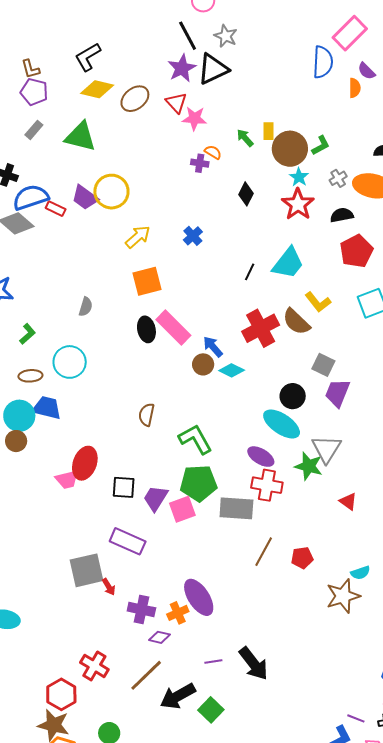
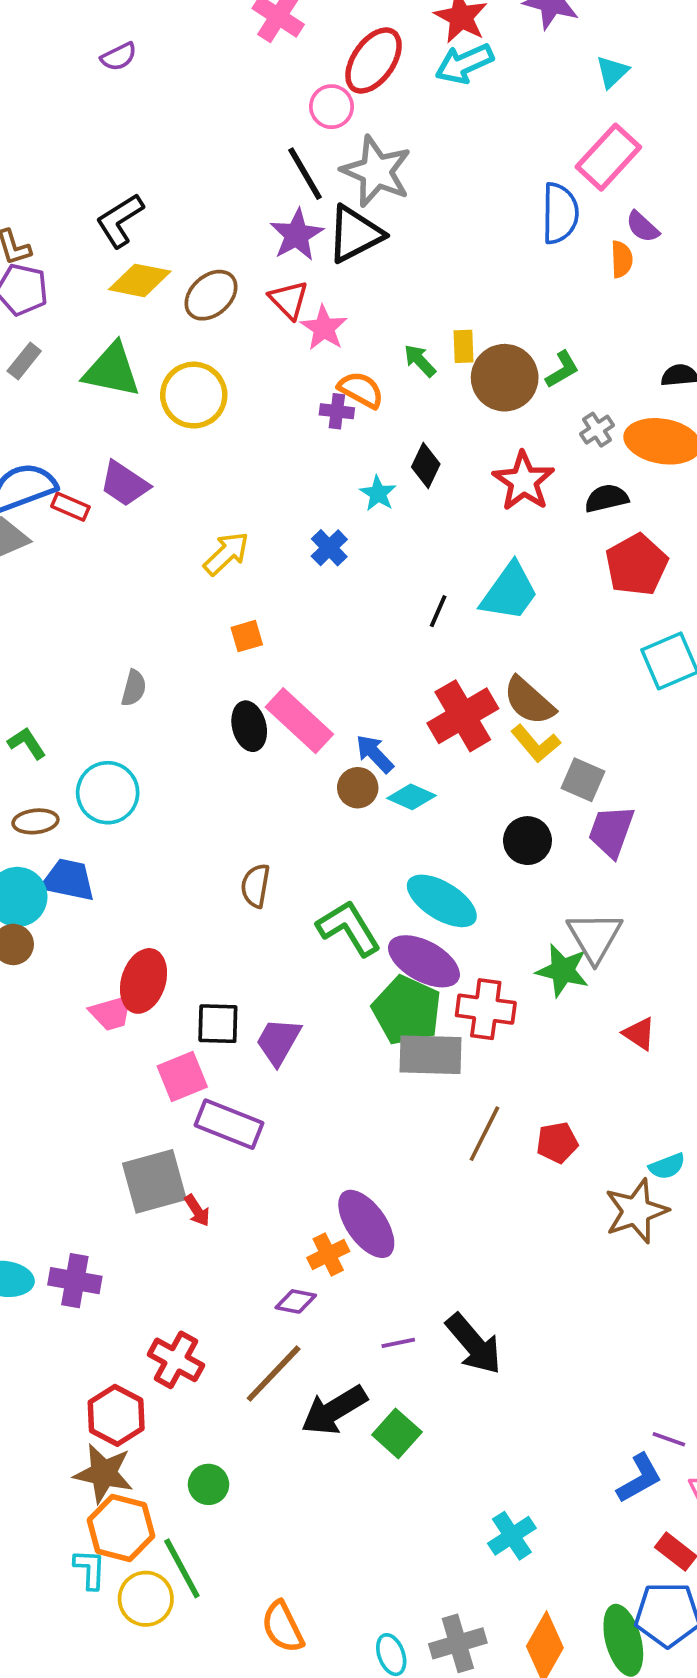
gray star: (226, 36) -> (376, 171), size x1.6
pink star: (194, 118) -> (324, 328), turned 30
orange semicircle: (213, 152) -> (361, 390), size x1.4
cyan star: (299, 177) -> (378, 493), moved
yellow circle: (111, 192) -> (194, 395), moved
orange square: (147, 281) -> (247, 636), size x0.6
yellow L-shape: (318, 302) -> (536, 744), moved
green L-shape: (27, 334) -> (27, 743), turned -80
cyan ellipse: (282, 424) -> (442, 901), moved
purple ellipse: (261, 457) -> (424, 961), moved, size x1.4
green pentagon: (199, 483) -> (407, 1010), moved, turned 30
pink square: (182, 509) -> (182, 1077), moved
purple cross: (141, 609) -> (75, 1281), moved

